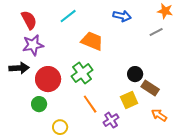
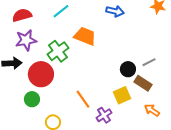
red semicircle: (29, 20) -> (22, 15), turned -78
gray line: (156, 32) -> (149, 62), moved
green cross: (82, 73) -> (58, 51), moved

